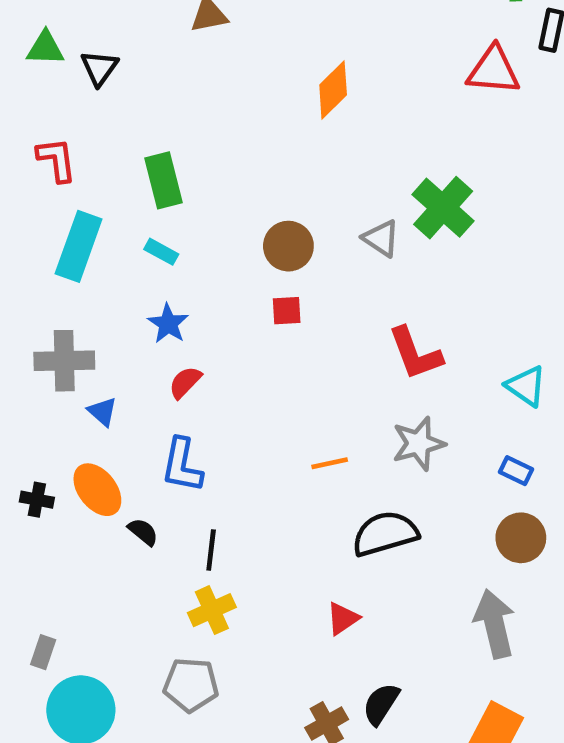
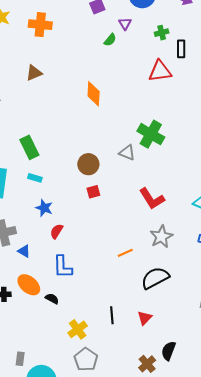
orange diamond: (333, 90) -> (94, 94), turned -30
black line: (211, 550) -> (112, 315), moved
yellow cross: (212, 610) -> (78, 329), moved
gray pentagon: (191, 685) -> (86, 359), turned -30

